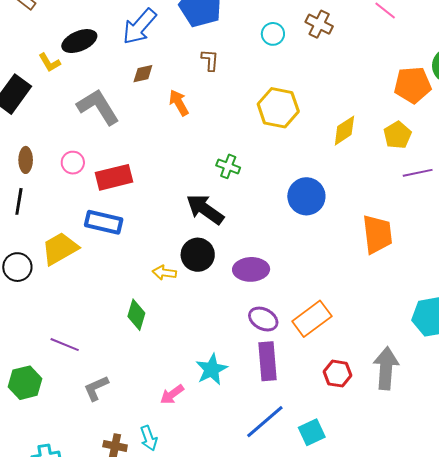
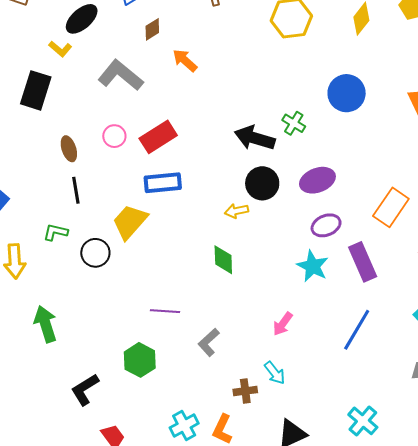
orange arrow: (179, 103) -> (185, 60), moved
green cross: (228, 166) -> (294, 123), moved, turned 30
purple ellipse: (263, 319) -> (326, 225), moved, turned -32
cyan star: (212, 369) -> (313, 266), moved
blue line: (265, 422) -> (357, 330), moved

